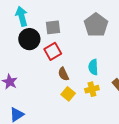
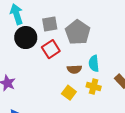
gray pentagon: (96, 25) -> (78, 32), moved
brown semicircle: (63, 74) -> (74, 69), moved, turned -64
yellow cross: (92, 89) -> (94, 87), turned 32

